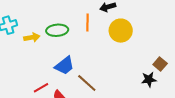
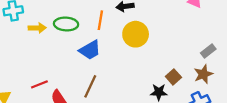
blue trapezoid: (65, 66) -> (90, 50), moved
brown line: (87, 83) -> (90, 86), turned 65

